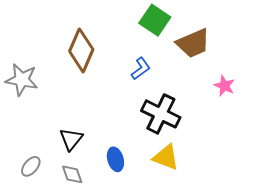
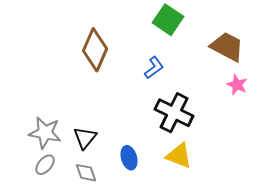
brown trapezoid: (193, 43) -> (227, 47), moved, turned -129
gray star: (22, 80) -> (45, 133), moved

